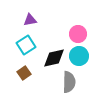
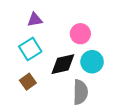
pink circle: (78, 34) -> (80, 34), moved

